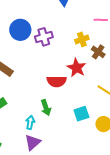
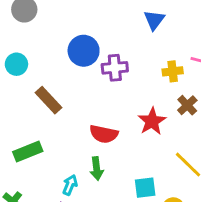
yellow cross: (82, 39) -> (173, 71), moved
red semicircle: (57, 81) -> (104, 134), moved

